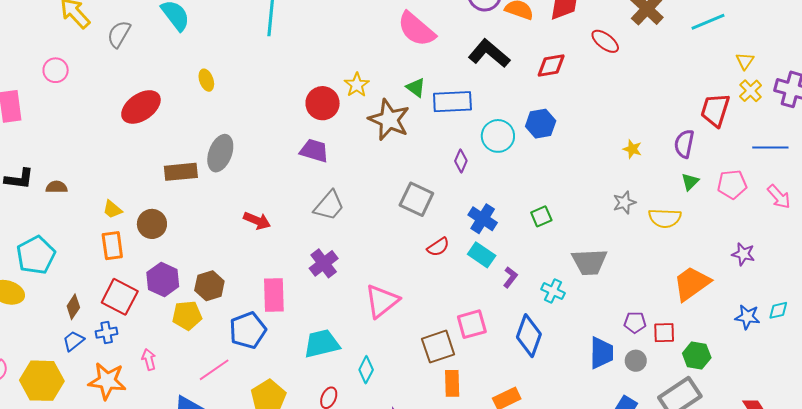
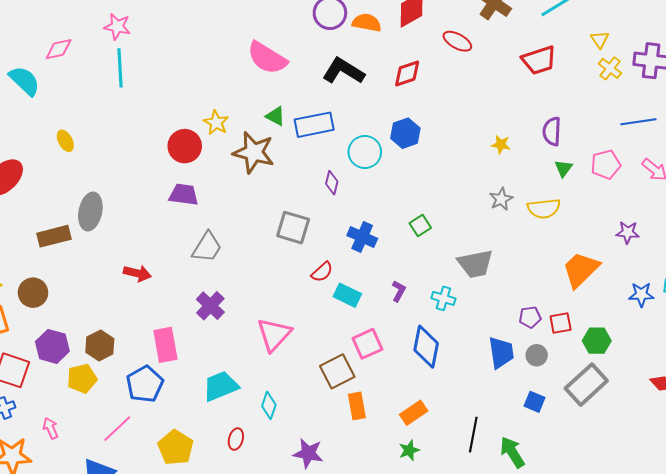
red trapezoid: (715, 110) -> (539, 60), moved, turned -117
cyan rectangle: (482, 255) -> (347, 295), moved

